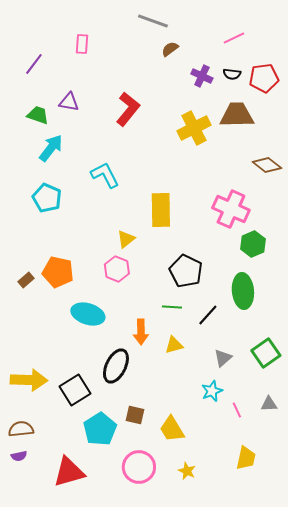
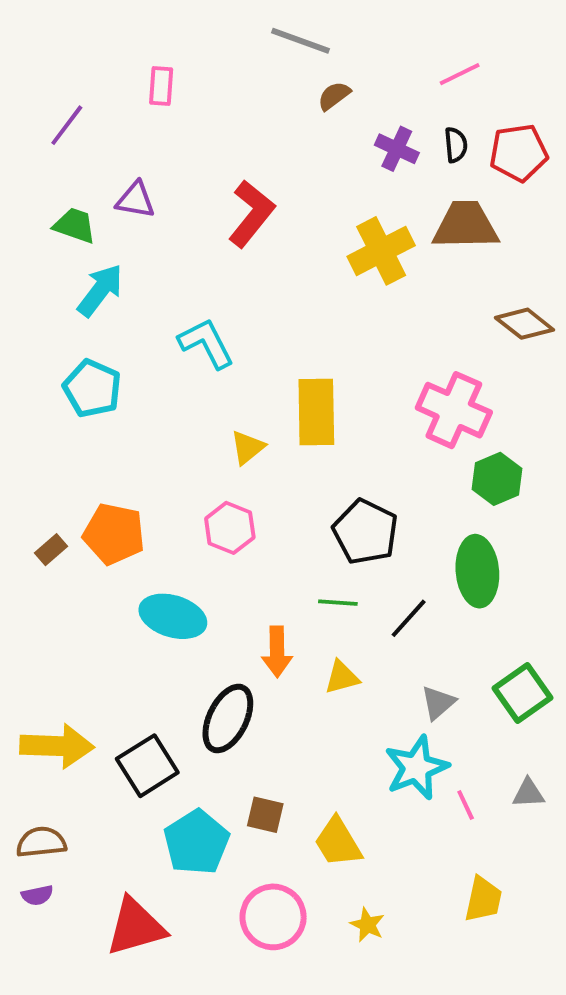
black semicircle: (232, 74) -> (456, 145), turned -102
yellow triangle: (126, 239) -> (248, 447), moved
cyan star: (212, 391) -> (416, 768), size x1.5

